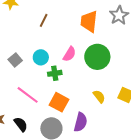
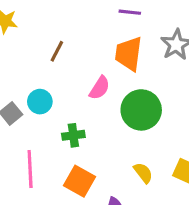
pink semicircle: (69, 54) -> (100, 88), moved
cyan circle: (41, 57) -> (40, 102), moved
pink line: (28, 95) -> (30, 169), turned 50

